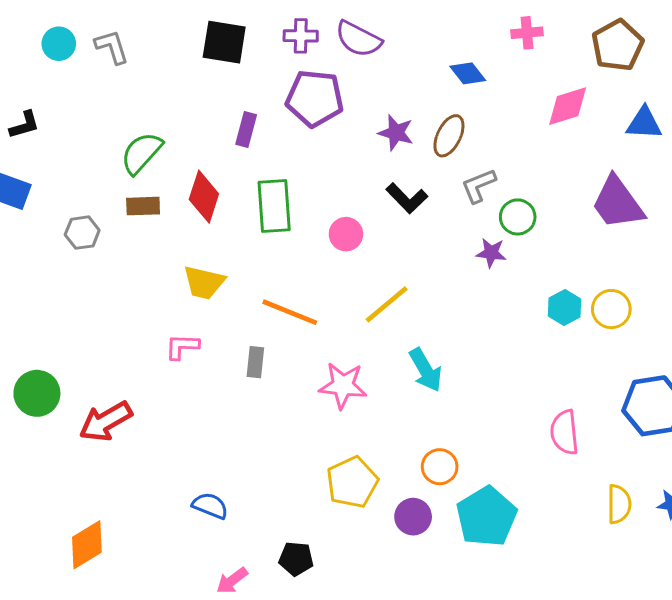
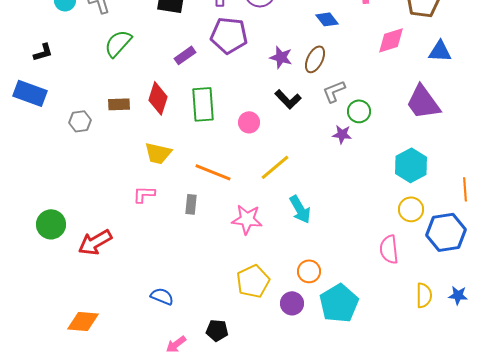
purple rectangle: (246, 130) -> (185, 55), turned 40
green semicircle: (141, 153) -> (118, 43), moved
cyan hexagon: (564, 307) -> (411, 165), moved, size x1.5
yellow circle: (611, 309) -> (411, 209), moved
orange diamond: (87, 545) -> (83, 321), turned 36

